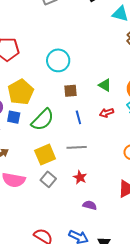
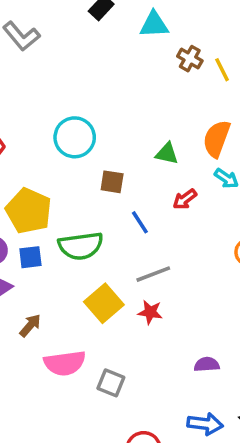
brown square: (71, 91) -> (112, 182), turned 32
green semicircle: (43, 120) -> (81, 246), turned 55
red star: (80, 177) -> (150, 312), moved
gray square: (48, 179) -> (111, 383), moved

